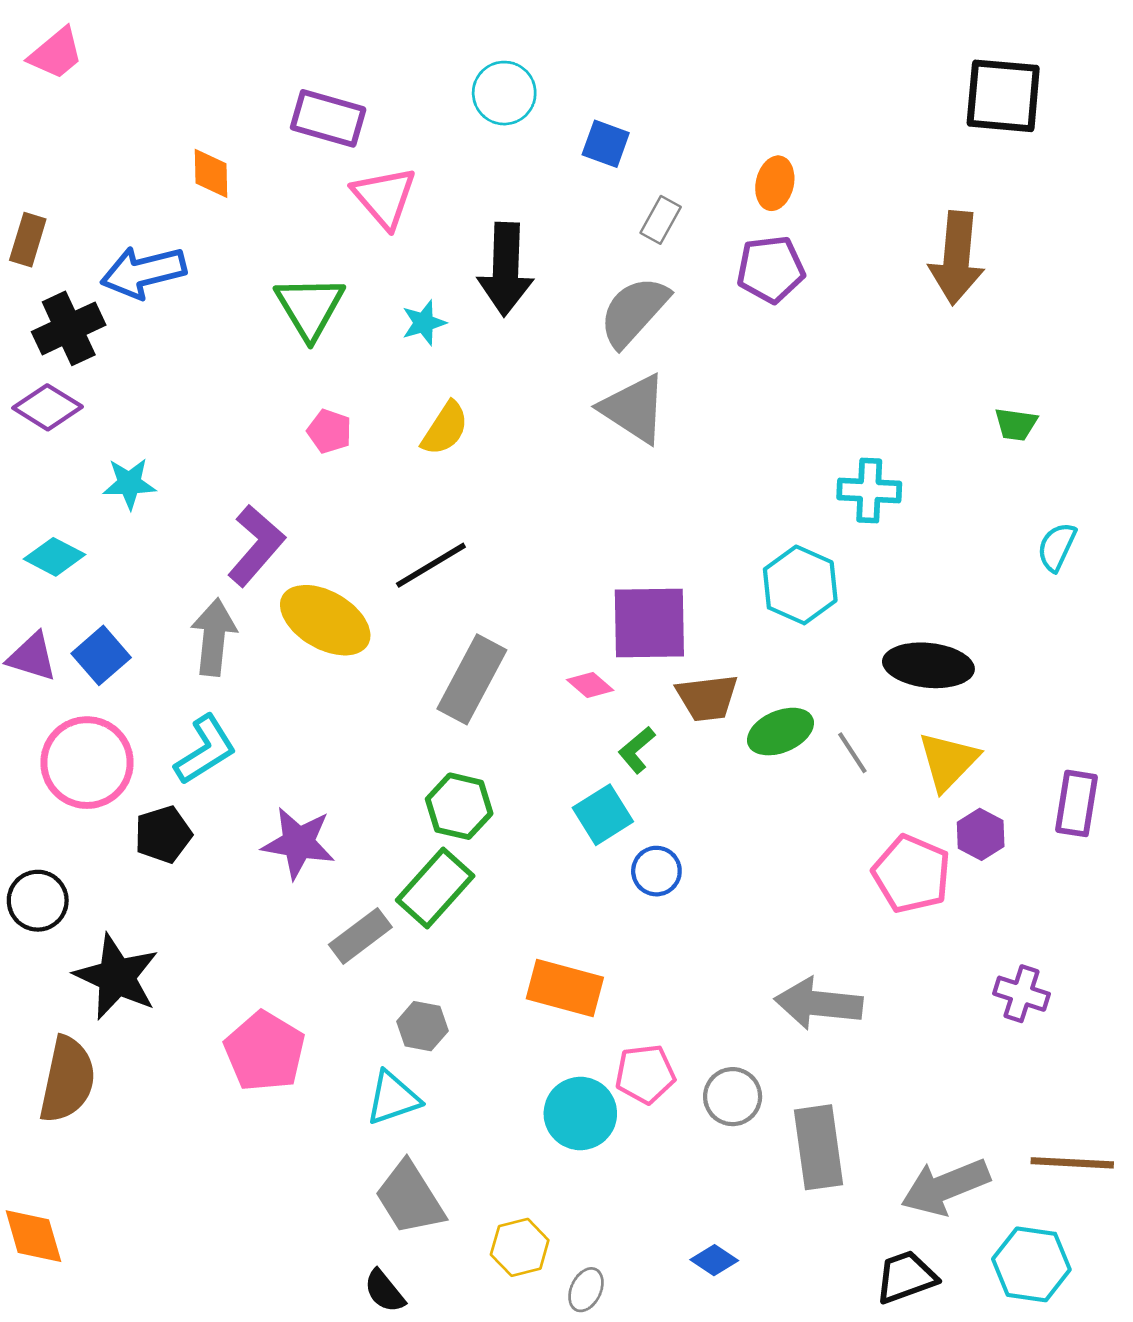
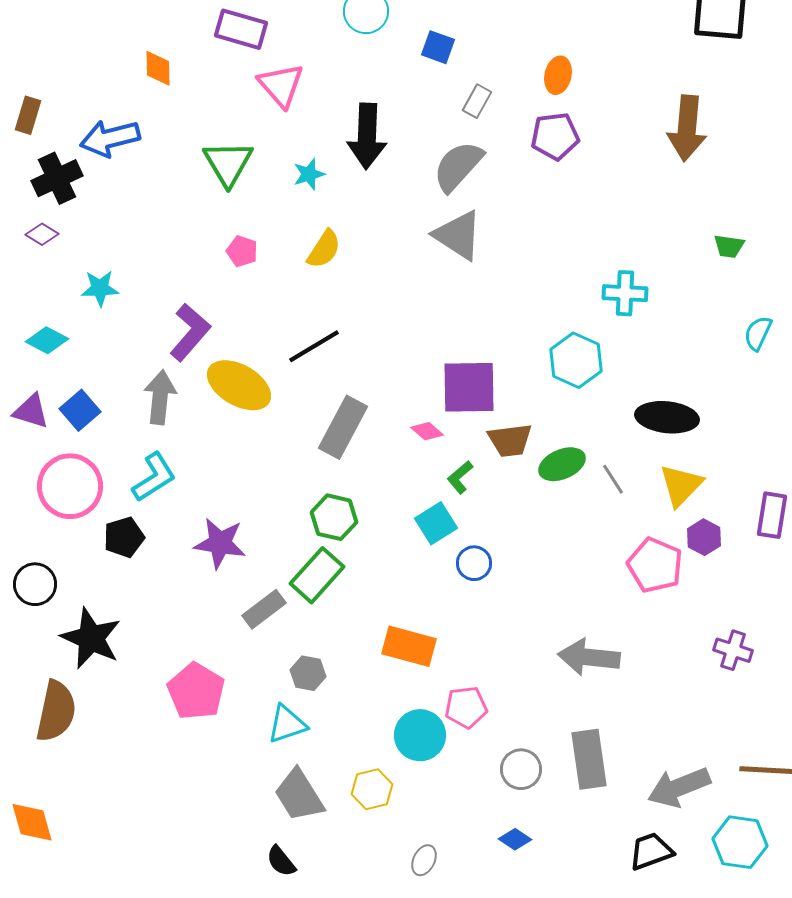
purple diamond: (48, 407) -> (42, 234), size x0.7
gray circle: (733, 1097) -> (521, 769), moved
yellow hexagon: (520, 1247) -> (372, 789), moved

